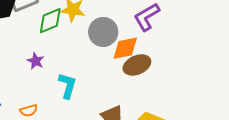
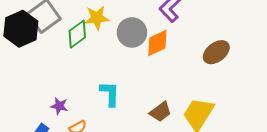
purple star: (36, 61) -> (59, 106), moved
brown ellipse: (137, 65) -> (216, 52), moved

